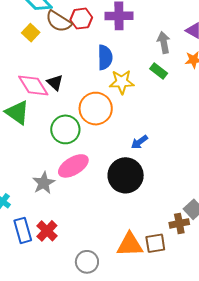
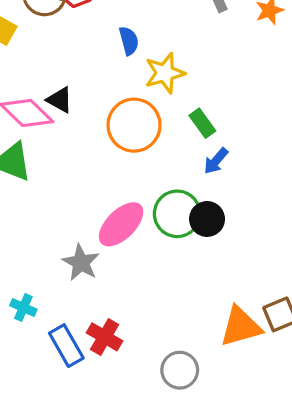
blue semicircle: (105, 57) -> (129, 41), size x0.7
green rectangle: (159, 71) -> (202, 123), moved, turned 30
green circle: (65, 129) -> (177, 214), moved
black circle: (126, 175) -> (207, 219), size x0.6

